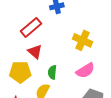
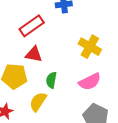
red triangle: (35, 52) -> (34, 54), turned -35

